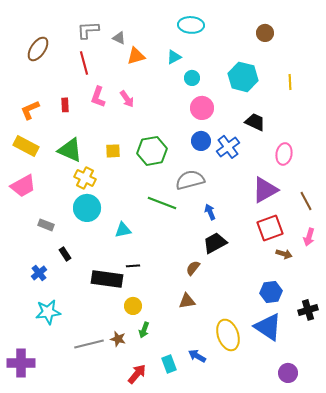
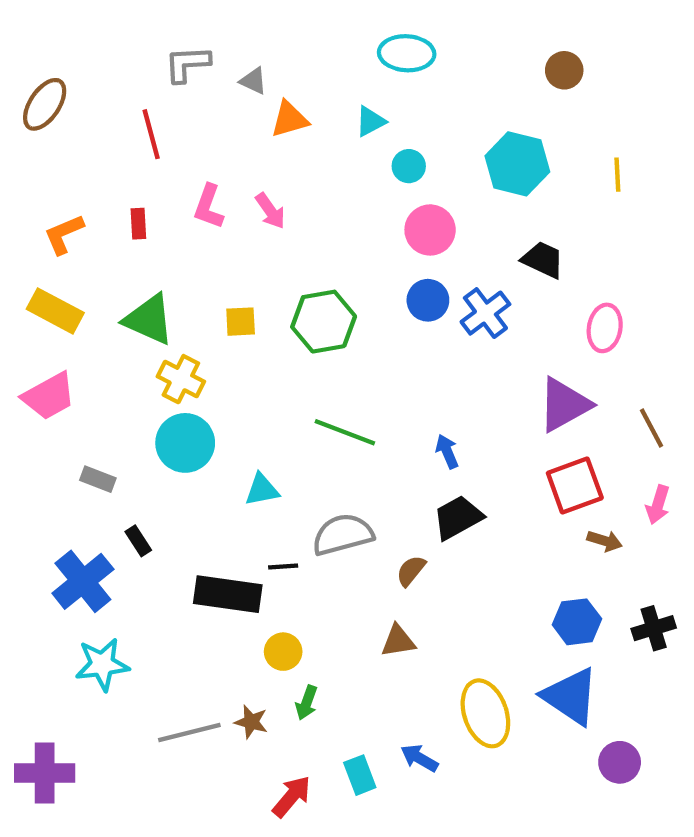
brown ellipse: (38, 49) -> (45, 104), moved
red line: (84, 63) -> (151, 134), moved
gray semicircle: (190, 180) -> (343, 534), moved
blue cross: (39, 273) -> (83, 581), size x1.8
black cross: (308, 310) -> (654, 628), moved
purple circle: (288, 373) -> (620, 762), moved

